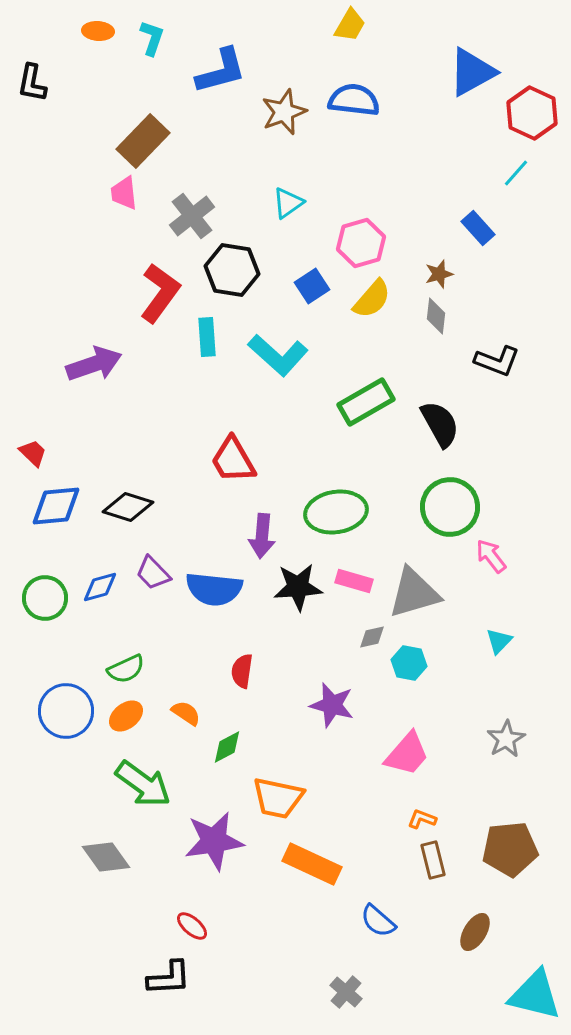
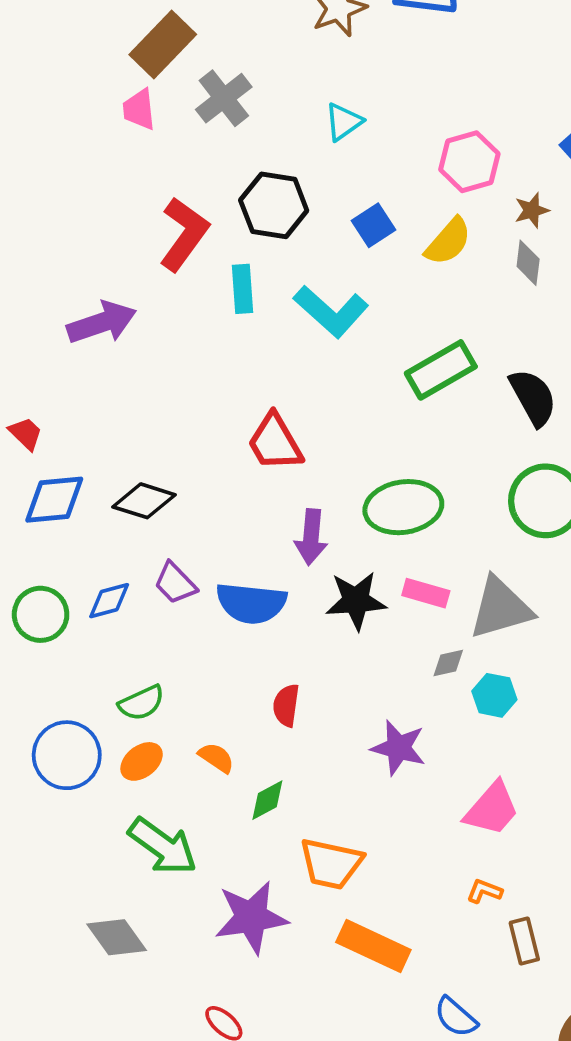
gray cross: (192, 216) -> (224, 98), moved
pink hexagon: (361, 243) -> (469, 162), moved
orange L-shape: (422, 819) -> (484, 891), moved

